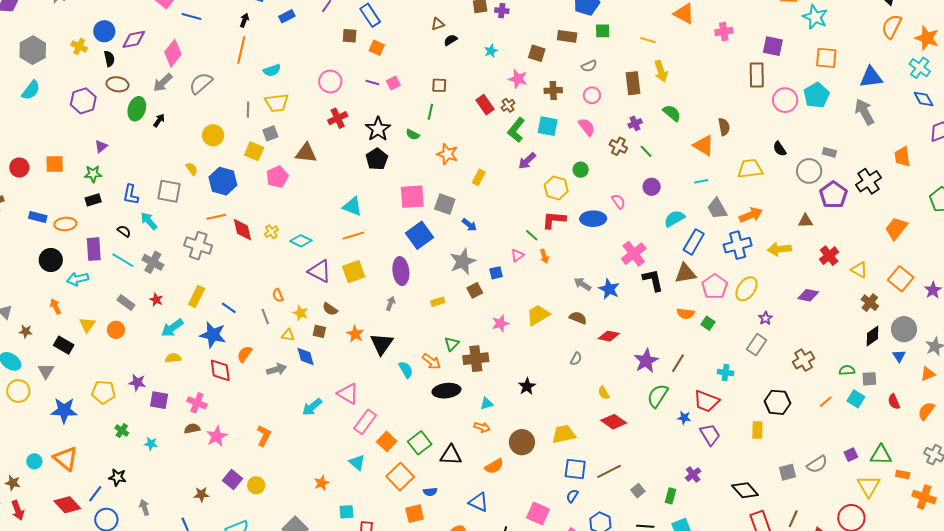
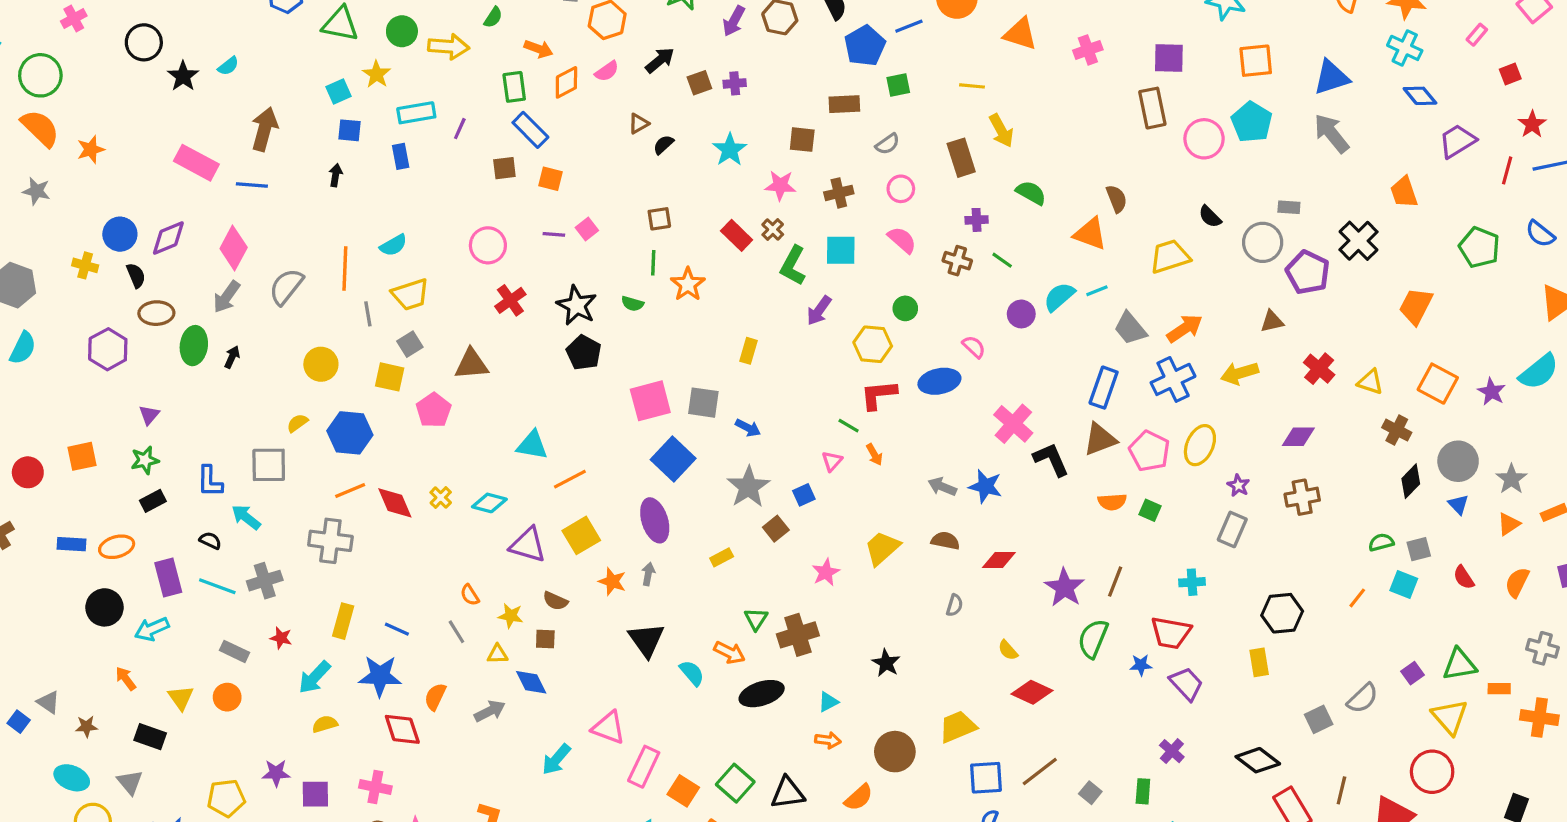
blue rectangle: (287, 16) -> (401, 156), turned -63
orange line: (241, 50) -> (345, 269), moved
cyan star: (491, 51) -> (730, 150), size x1.5
purple cross: (635, 123) -> (977, 220), turned 32
orange star: (447, 154) -> (688, 284), moved, turned 30
yellow semicircle: (192, 169) -> (297, 423), turned -80
cyan triangle: (352, 206) -> (532, 445), moved
cyan semicircle: (674, 218) -> (1059, 297), moved
gray cross: (153, 262) -> (265, 581), turned -35
orange star: (355, 334) -> (612, 581), moved
brown cross: (804, 360) -> (1302, 497), moved, turned 30

